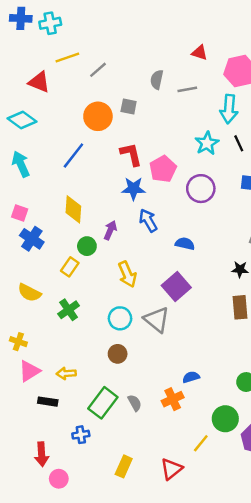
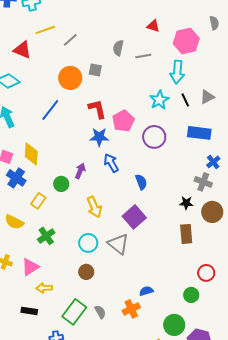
yellow diamond: (73, 209) -> (31, 154), moved
blue semicircle: (185, 244) -> (141, 182), turned 56
yellow rectangle: (70, 267) -> (38, 201), moved
pink triangle: (29, 371) -> (30, 267), moved

